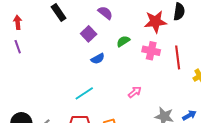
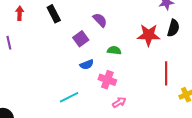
red arrow: (18, 22) -> (20, 13), moved
green semicircle: (123, 41) -> (114, 50), turned 32
pink cross: (151, 51) -> (107, 80), moved

